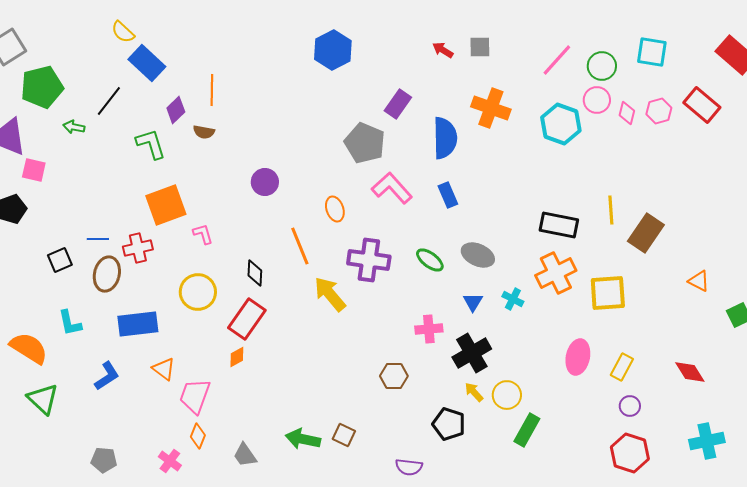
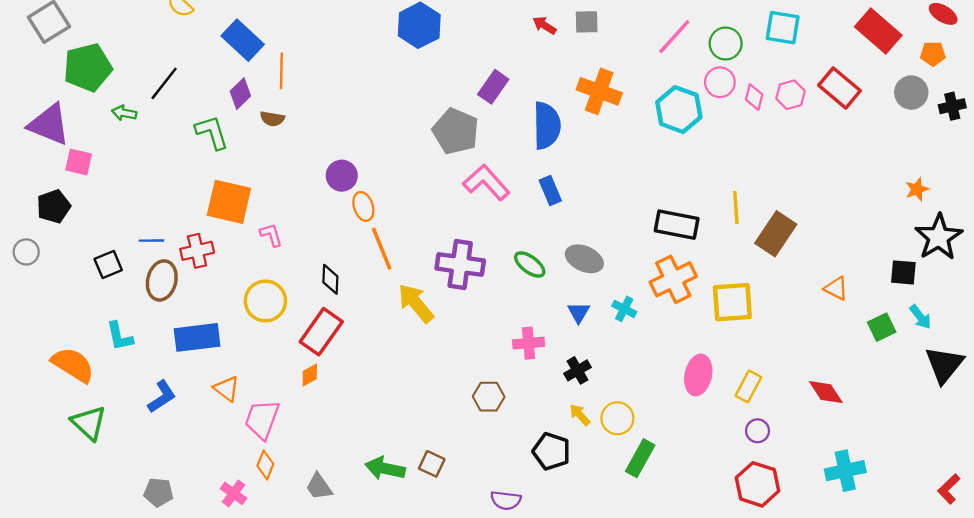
blue rectangle: (147, 63) -> (243, 40), moved
orange square: (166, 205) -> (229, 202), turned 33
orange ellipse: (335, 209) -> (363, 206), moved
black cross: (472, 353) -> (578, 370), size x0.6

